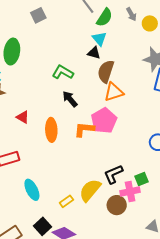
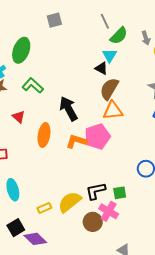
green L-shape: (63, 72) -> (33, 86), moved
black arrow: (70, 99) -> (69, 109), size x1.4
green square: (142, 179) -> (120, 193), moved
pink cross: (130, 191) -> (109, 211), turned 30

